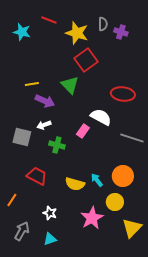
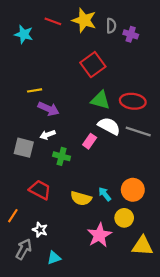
yellow star: (77, 33) -> (84, 20), moved
green triangle: (70, 85) -> (100, 100), moved, turned -30
gray line: (132, 138) -> (138, 131), moved
white star: (50, 213) -> (40, 230), moved
yellow triangle: (132, 228) -> (143, 246), turned 50

